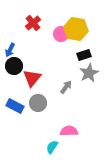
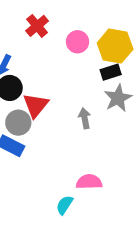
yellow hexagon: (76, 29) -> (115, 46), moved
gray arrow: (66, 87) -> (85, 118), turned -48
gray circle: (38, 103) -> (18, 123), moved

